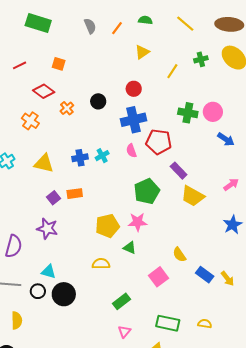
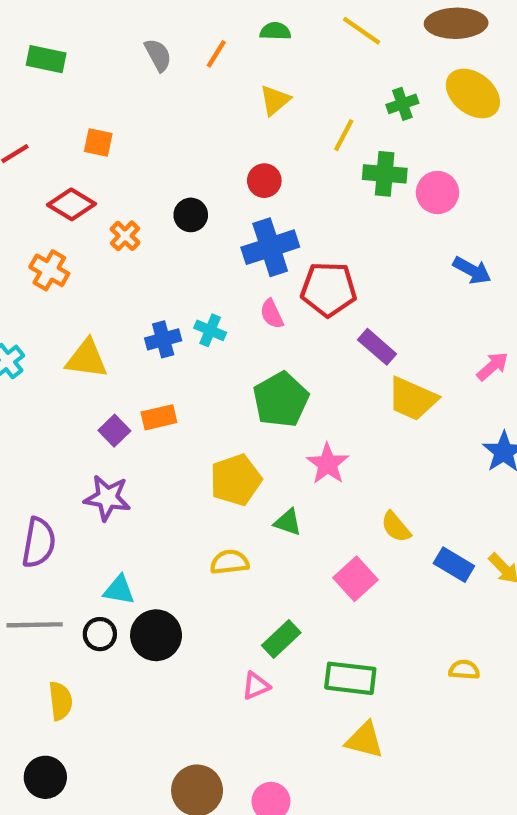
green rectangle: (38, 23) -> (46, 59), size x0.7
pink circle: (213, 112) -> (437, 193), moved
green cross: (188, 113) -> (385, 174), moved
cyan cross: (102, 156) -> (210, 330), turned -32
green pentagon: (147, 191) -> (281, 400), moved
pink star: (138, 222) -> (328, 464), moved, turned -30
green rectangle: (168, 323) -> (350, 678), moved
pink triangle: (124, 332) -> (256, 686), moved, turned 32

